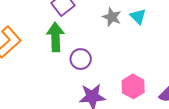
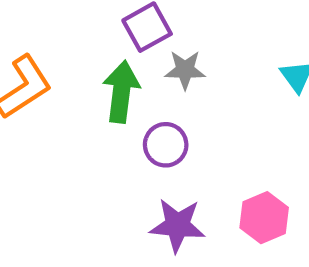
gray star: (112, 17) -> (185, 70), moved, turned -30

